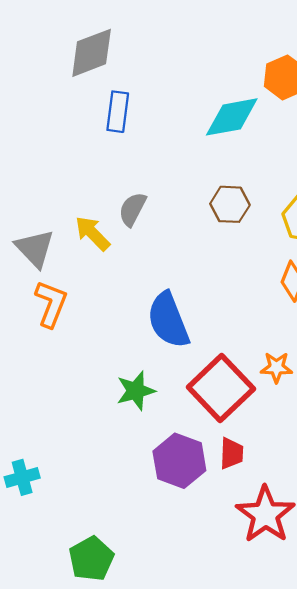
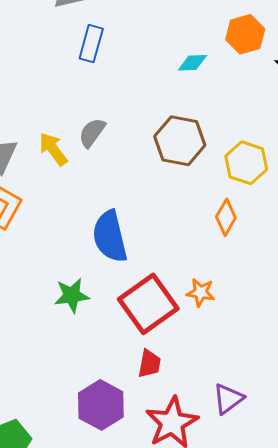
cyan diamond: (232, 117) -> (192, 63), size x0.6
brown hexagon: (230, 204) -> (180, 141), size x1.4
purple hexagon: (179, 461) -> (101, 405), moved

